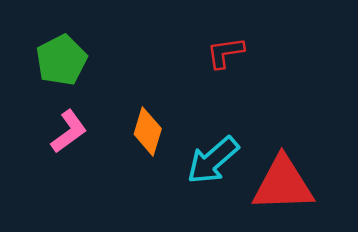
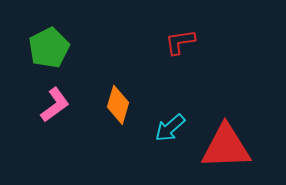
cyan arrow: (213, 160) -> (170, 128), size x0.7

